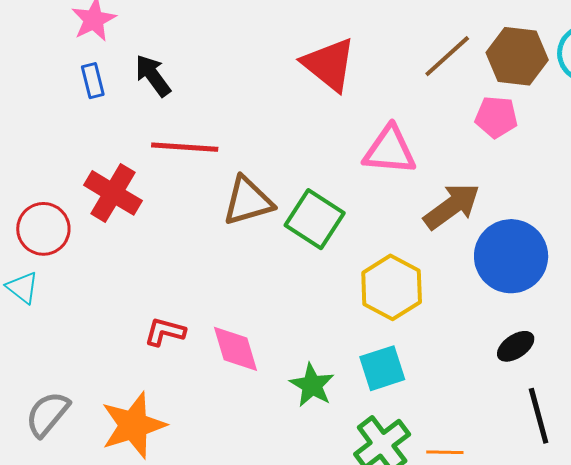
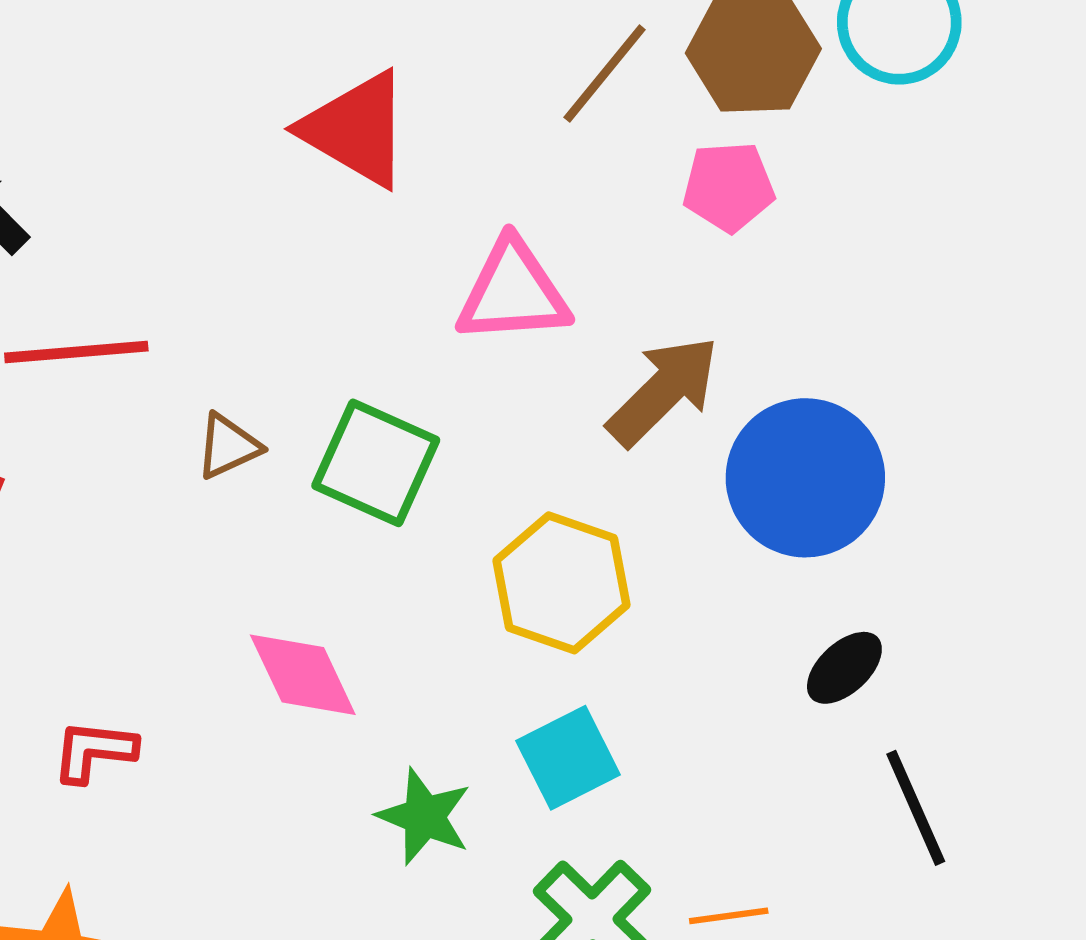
brown triangle: (248, 201) -> (228, 446), size x0.6
pink diamond: (236, 349) -> (303, 675), moved

